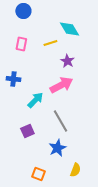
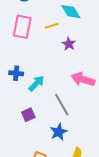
pink rectangle: (21, 44) -> (22, 27), size x1.6
blue cross: (13, 79) -> (16, 73), moved
pink arrow: (61, 85) -> (83, 79), moved, turned -135

